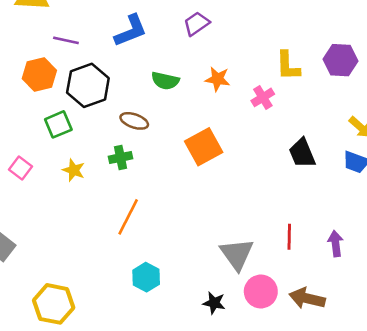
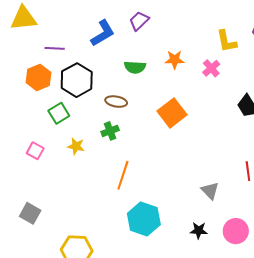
purple trapezoid: (197, 24) -> (139, 21), moved
gray triangle: (237, 254) -> (210, 191), size x0.7
cyan hexagon: (146, 277) -> (144, 219), size x1.5
pink circle: (261, 292) -> (236, 231), moved

